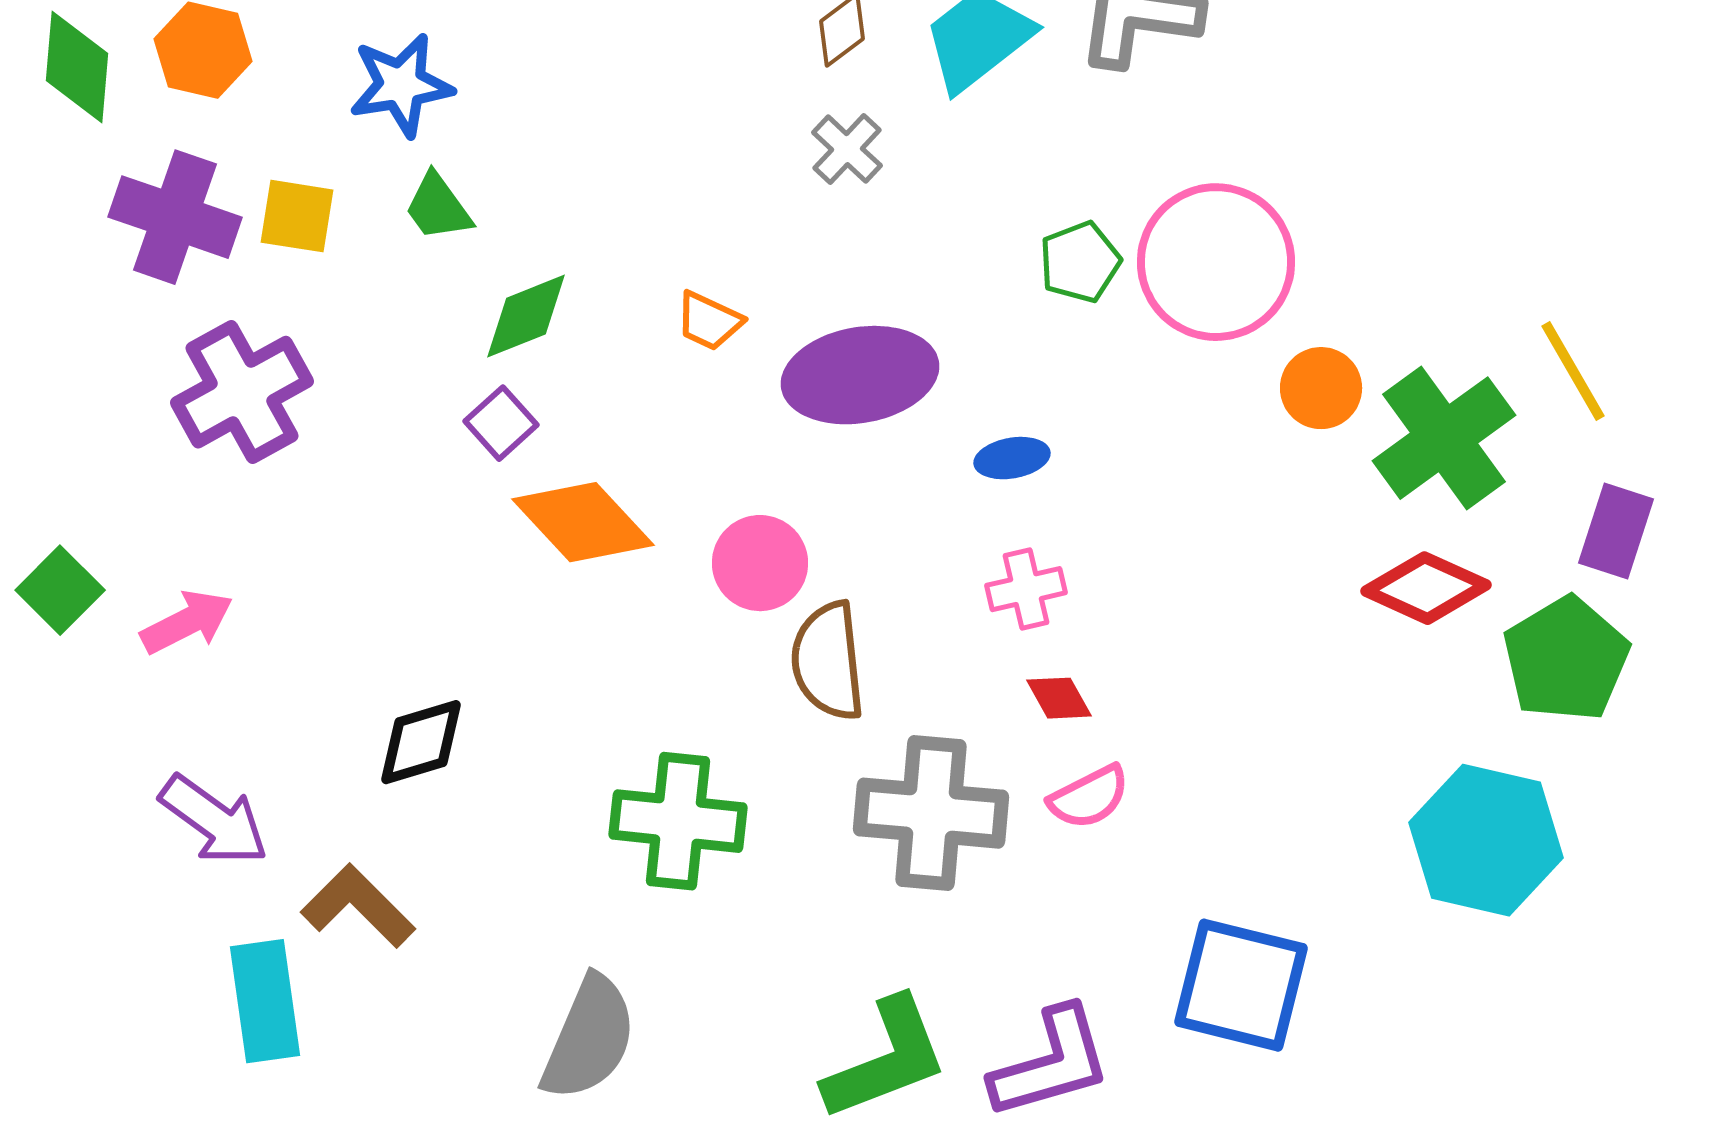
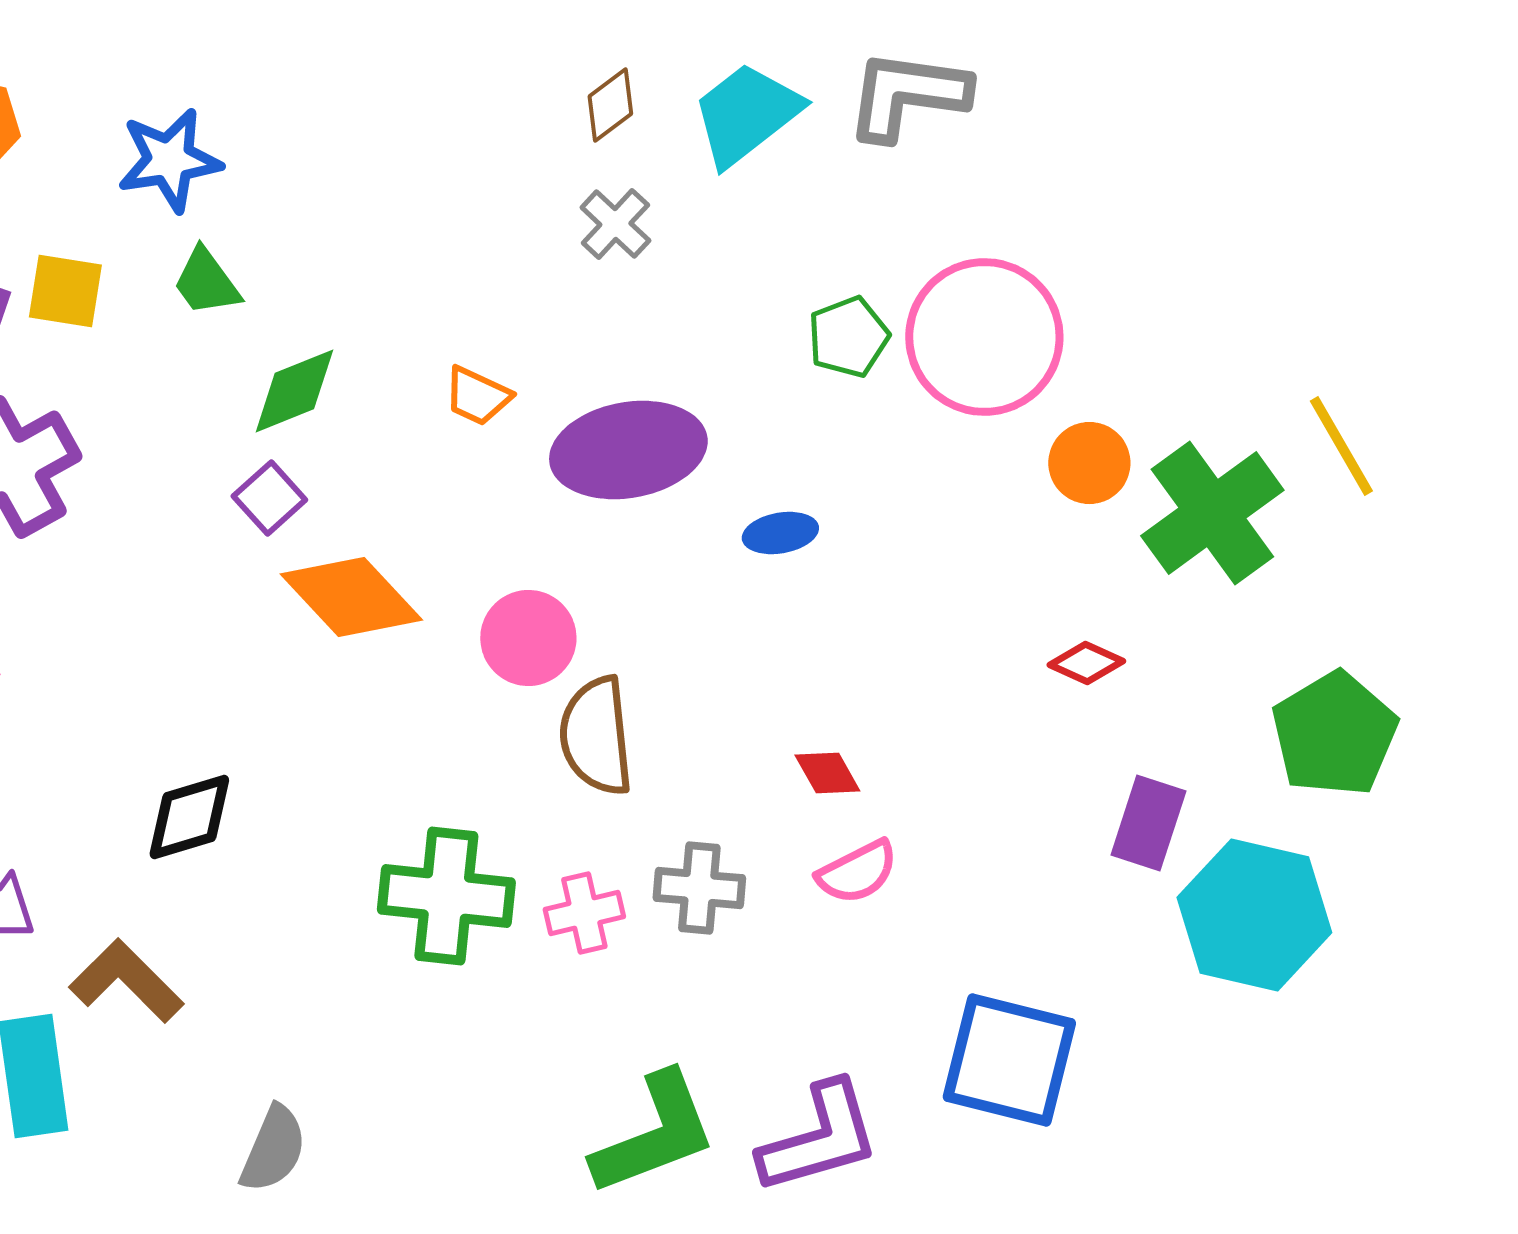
purple rectangle: (1616, 531) -> (1148, 823), moved
red diamond: (1426, 588) -> (1086, 663), moved, size x0.6
pink cross: (1026, 589) -> (584, 913), moved
gray cross: (931, 813) -> (699, 888), size x0.6
gray semicircle: (589, 1038) -> (273, 1149), moved, size x0.7

